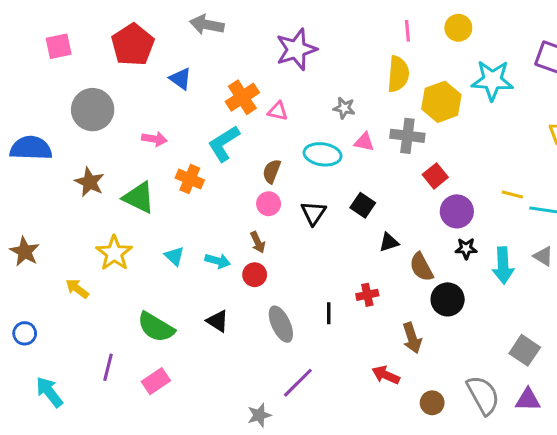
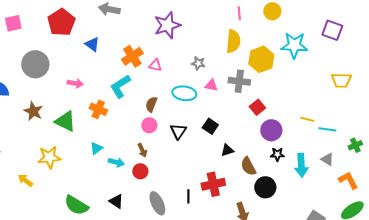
yellow star: (114, 253) -> (49, 157), turned 30
cyan triangle: (174, 256) -> (96, 148), moved, turned 40
red cross: (367, 295) -> (213, 184), size x1.6

